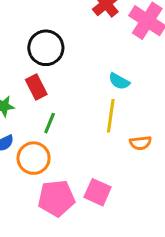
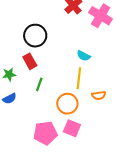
orange circle: (34, 158) -> (67, 104), moved

